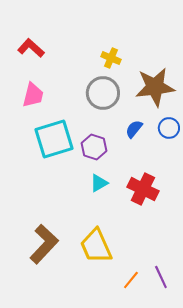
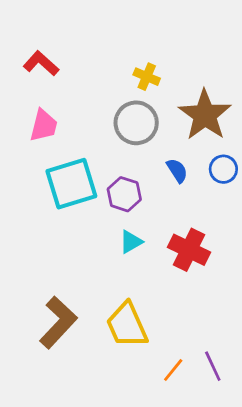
brown star: (155, 87) -> (205, 115), turned -30
blue semicircle: (134, 129) -> (177, 170), turned 108

